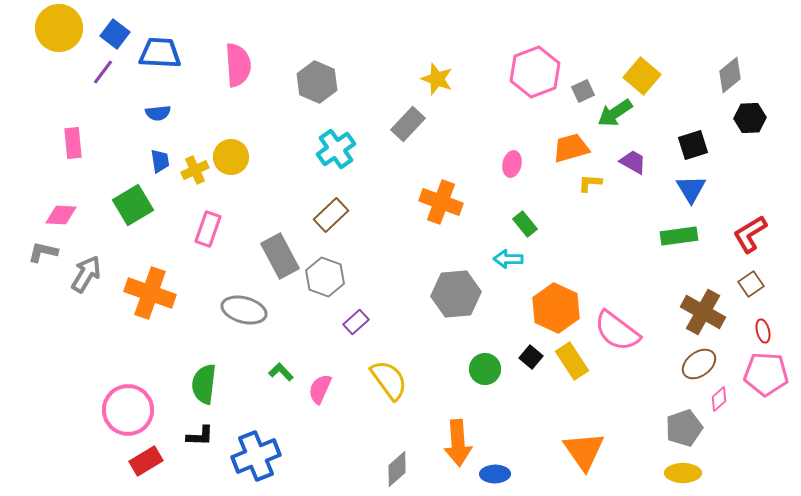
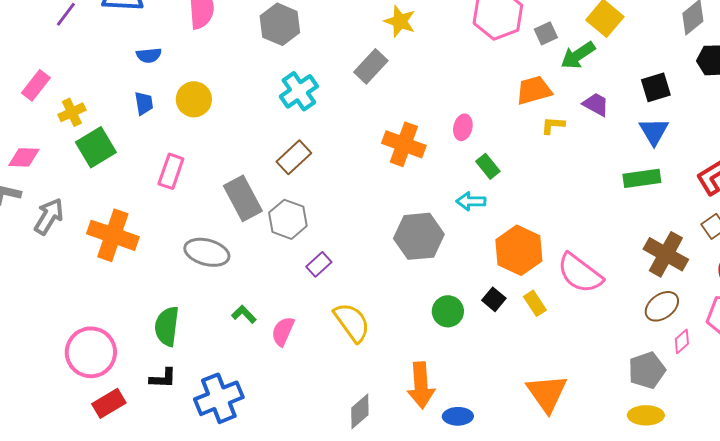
blue semicircle: (158, 113) -> (149, 55), moved
pink rectangle: (73, 143) -> (36, 85), turned 44
blue trapezoid: (160, 161) -> (144, 103), moved
pink ellipse: (512, 164) -> (463, 127), moved
yellow cross: (195, 170) -> (72, 112), moved
yellow rectangle: (572, 361) -> (535, 303), size x0.7

